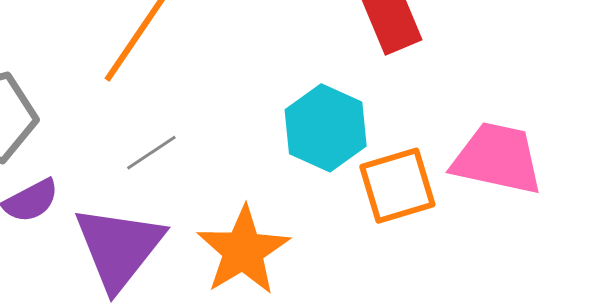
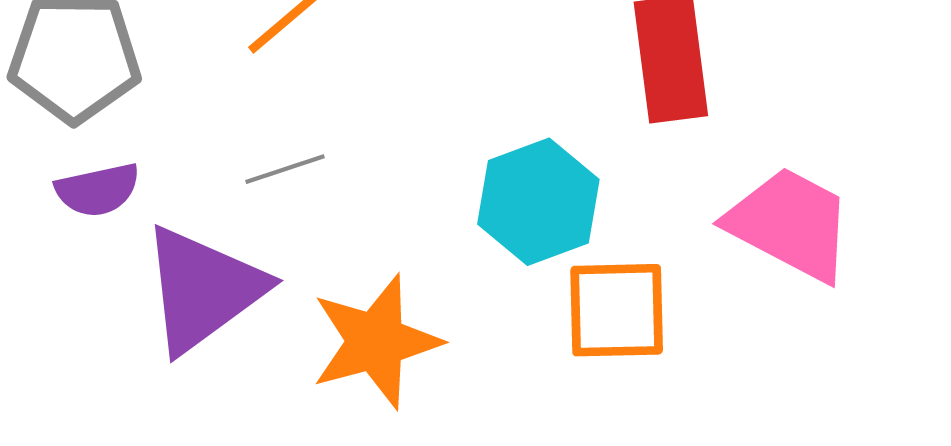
pink trapezoid: (497, 158) -> (790, 224), moved

